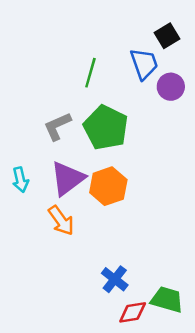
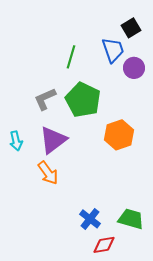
orange hexagon: (108, 186) -> (119, 135), moved
green trapezoid: (167, 300) -> (131, 219), moved

